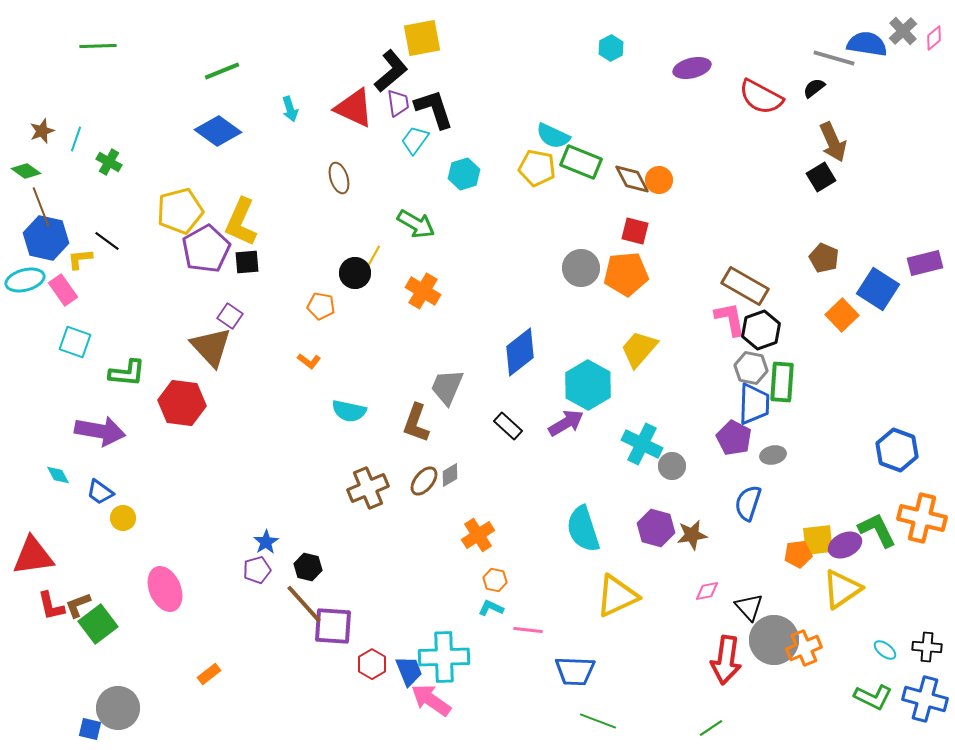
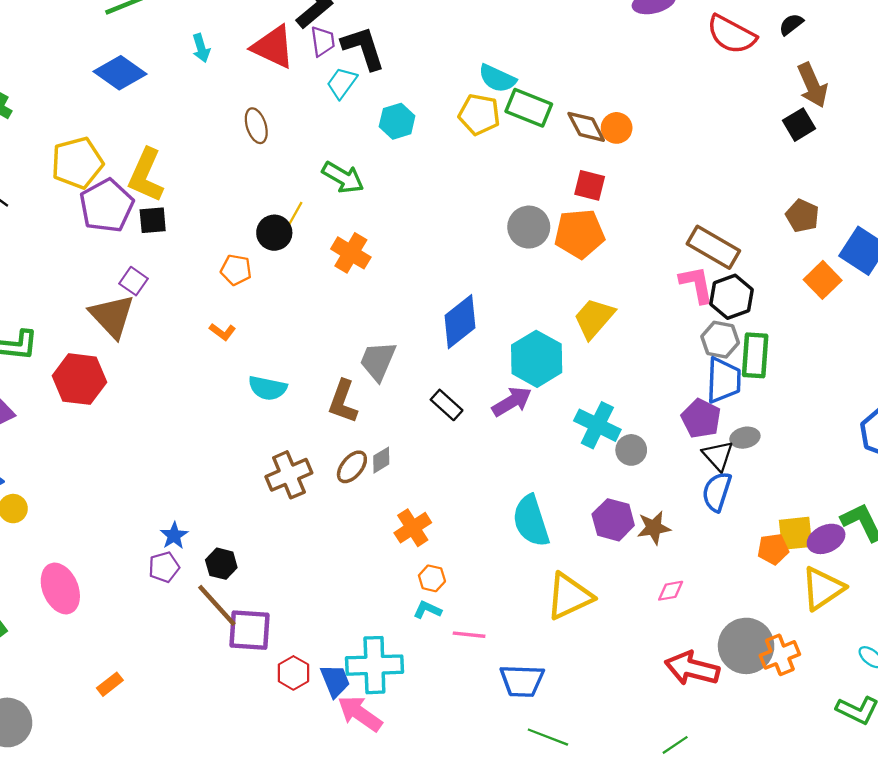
black triangle: (749, 607) -> (718, 456), moved
red arrow: (726, 660) -> (692, 668), turned 96

